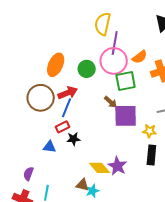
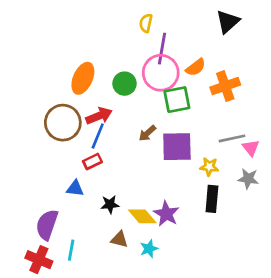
yellow semicircle: (103, 24) -> (146, 23), size x0.6
brown arrow: (111, 102) -> (147, 133), moved, turned 96
black star: (73, 139) -> (110, 204), moved
purple semicircle: (28, 174) -> (47, 225), size x1.6
cyan star: (92, 191) -> (149, 249), moved

